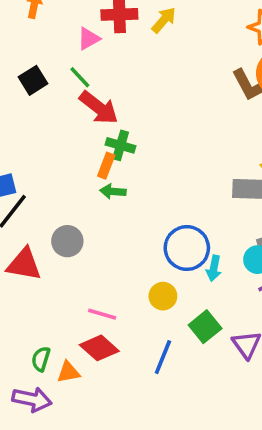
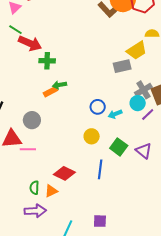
orange rectangle: (106, 166) -> (50, 92), moved, turned 56
green arrow: (113, 191) -> (59, 85), moved
blue circle: (187, 248) -> (98, 107), size x0.6
cyan arrow: (214, 268) -> (115, 114), turned 72
pink line: (102, 314) -> (28, 149), moved

